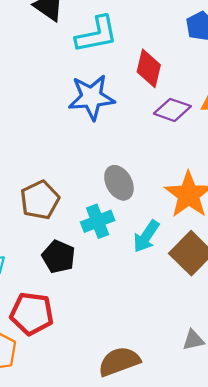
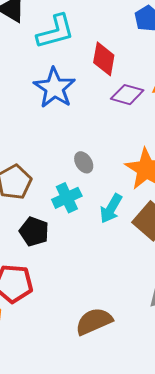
blue star: (91, 97) -> (54, 88), turned -30
gray ellipse: (119, 183) -> (84, 162), size x0.7

